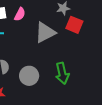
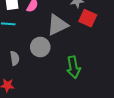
gray circle: (29, 76) -> (40, 47), moved

